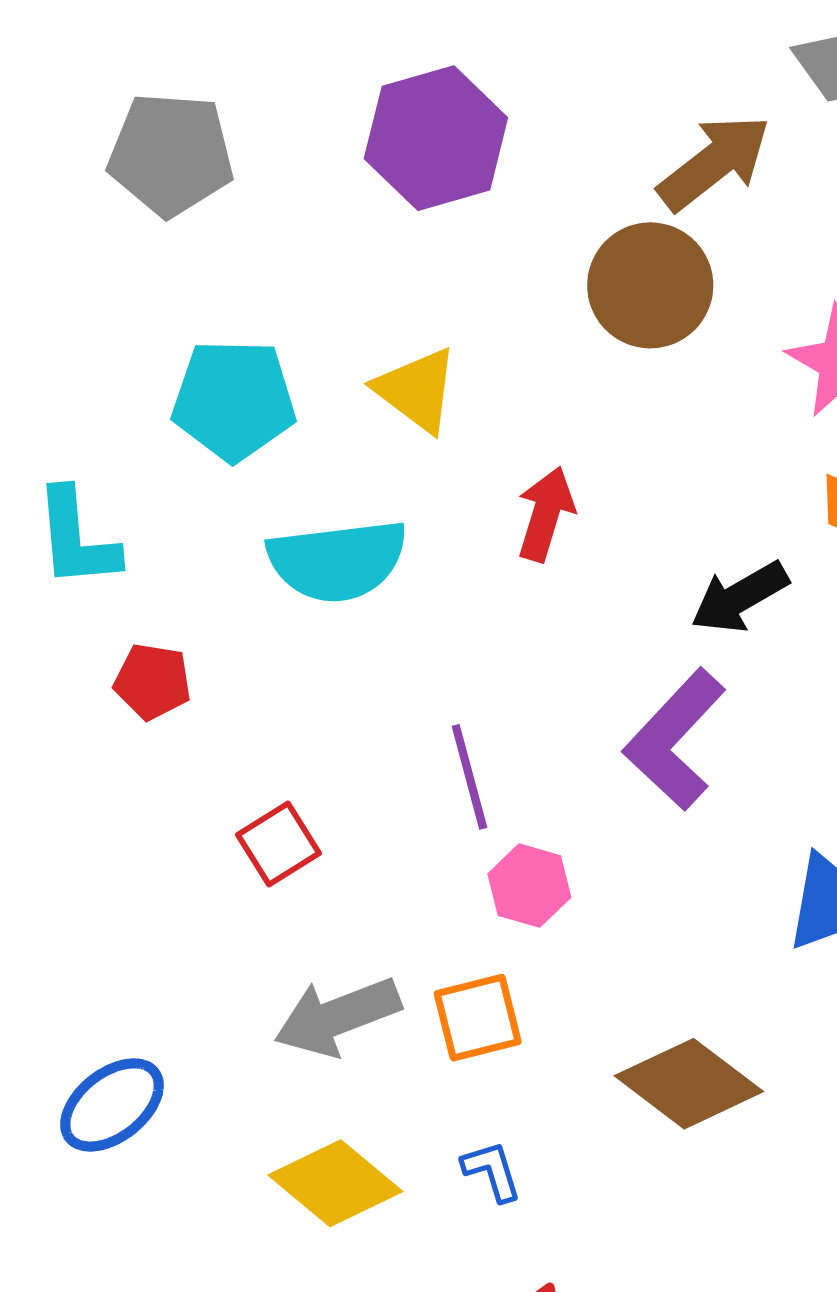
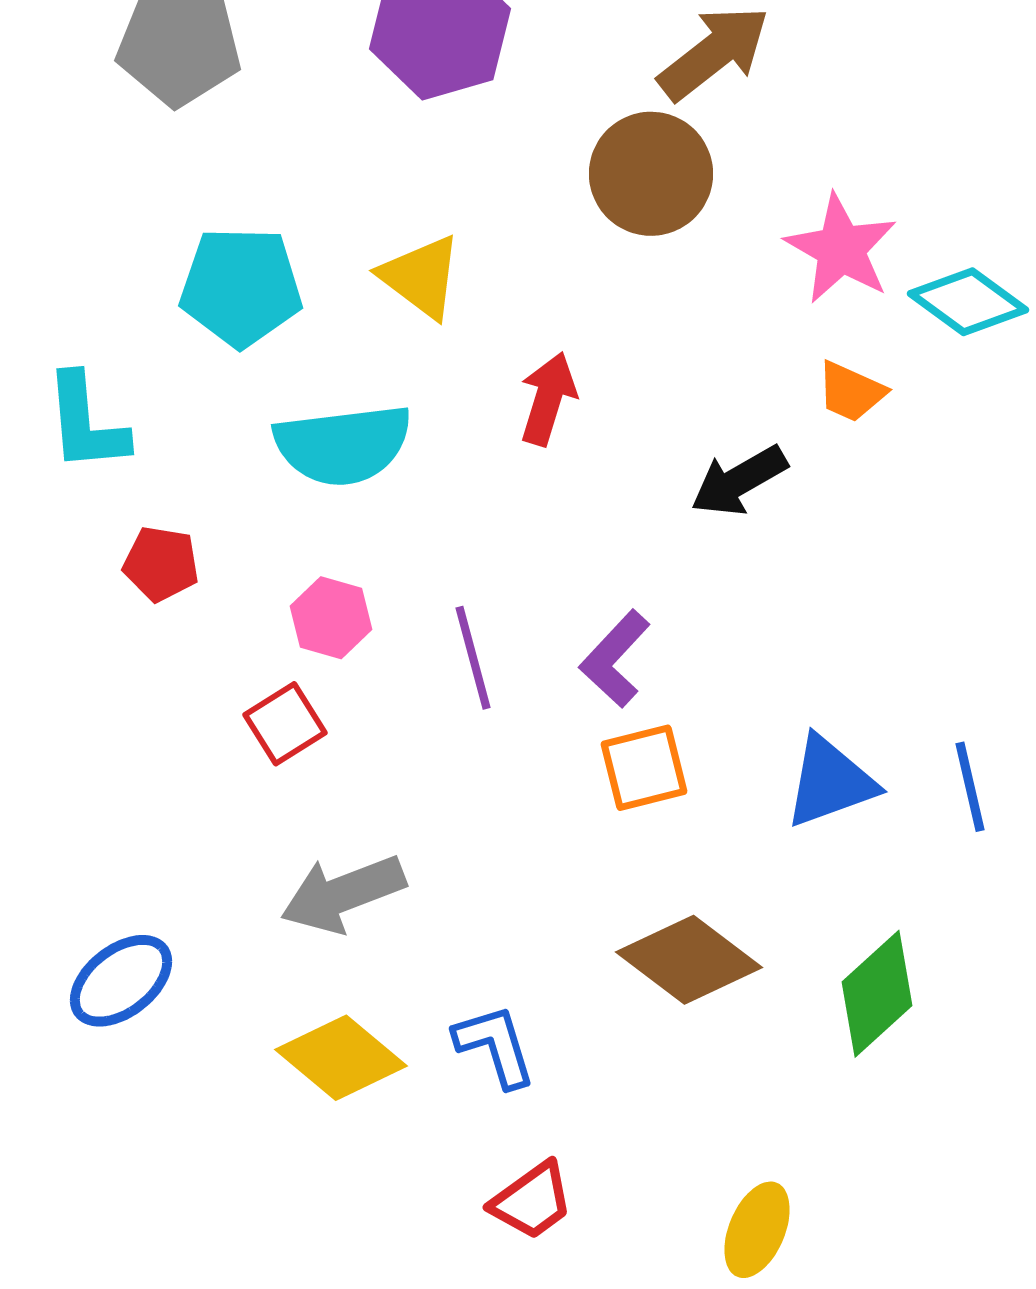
purple L-shape: (675, 739) -> (615, 659), moved, size x0.7
pink hexagon: (529, 886) -> (331, 618), moved
orange square: (478, 1018) -> (644, 768), moved
blue L-shape: (492, 1171) -> (495, 1046), size x1.4

